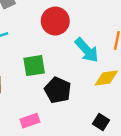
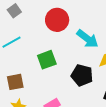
black pentagon: (58, 90) -> (82, 75), moved

